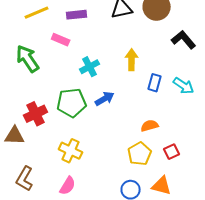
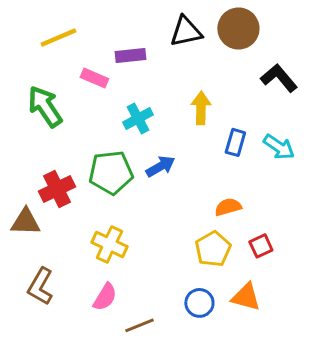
purple rectangle: (77, 15) -> (130, 55), moved

